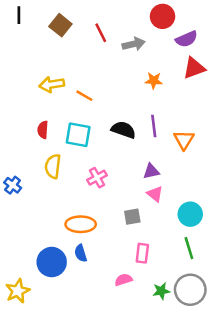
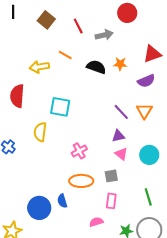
purple semicircle: (186, 39) -> (146, 81), moved
orange line: (84, 96) -> (65, 55), moved
purple line: (154, 126) -> (121, 112), moved, turned -36
red semicircle: (43, 130) -> (17, 96), moved, size x1.6
black semicircle: (123, 130) -> (96, 67), moved
pink cross: (97, 178) -> (79, 151), moved
cyan circle: (190, 214) -> (149, 155), moved
gray square: (132, 217) -> (111, 176), moved
orange ellipse: (81, 224) -> (81, 181), moved

